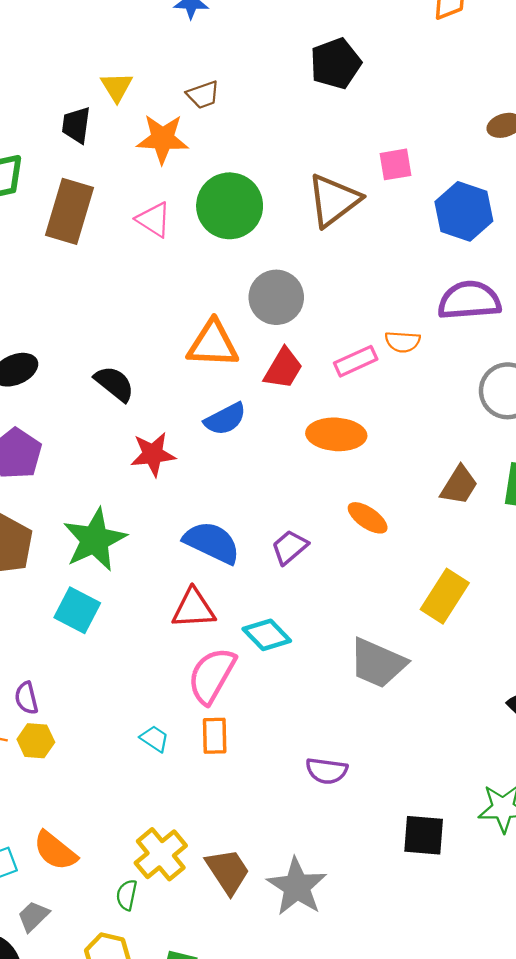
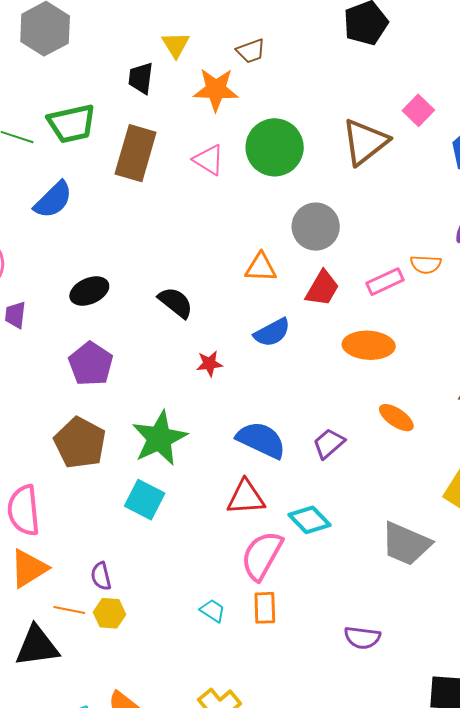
pink square: (395, 164) -> (418, 110), turned -36
orange triangle: (213, 344) -> (261, 267), size x0.7
red star: (153, 454) -> (209, 364), size x0.7

